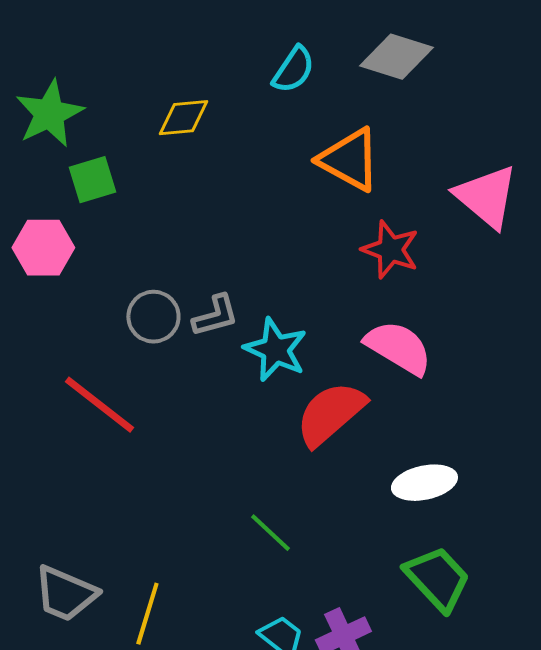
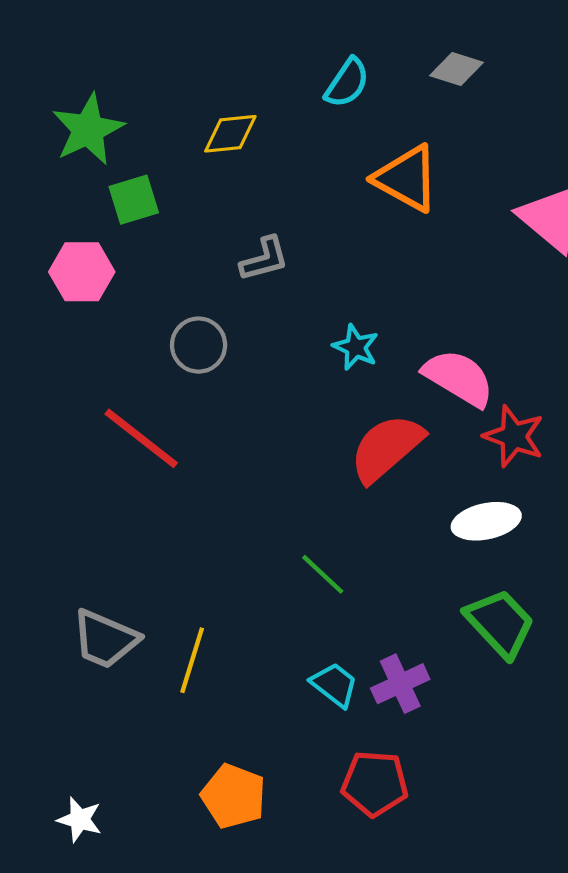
gray diamond: (396, 57) -> (456, 69), size x0.7
red star: (390, 250) -> (514, 436), moved
gray L-shape: (215, 316) -> (264, 259), moved
cyan star: (275, 350) -> (356, 347), moved, size x0.7

